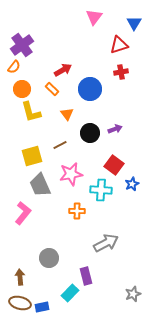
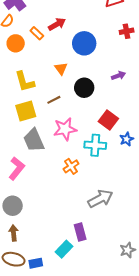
red cross: (121, 72) -> (127, 31), moved
orange rectangle: (52, 89) -> (37, 33), moved
yellow L-shape: (31, 112) -> (25, 82), moved
purple arrow: (115, 129) -> (118, 76), moved
orange cross: (77, 211) -> (71, 166), turned -35
gray circle: (49, 258) -> (13, 206), moved

